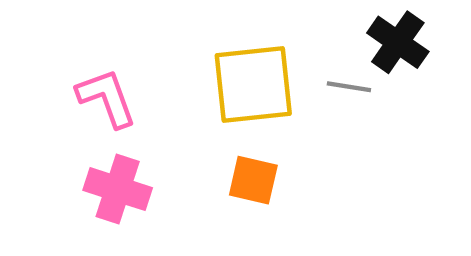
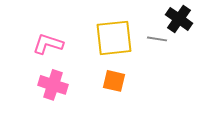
pink L-shape: (107, 98) -> (48, 44), turned -52

